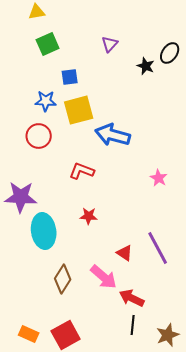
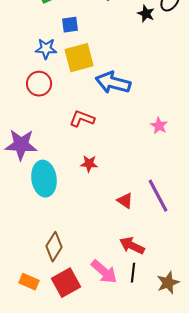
pink arrow: (104, 277) -> (104, 272), moved
brown diamond: (63, 279) -> (54, 247), moved

